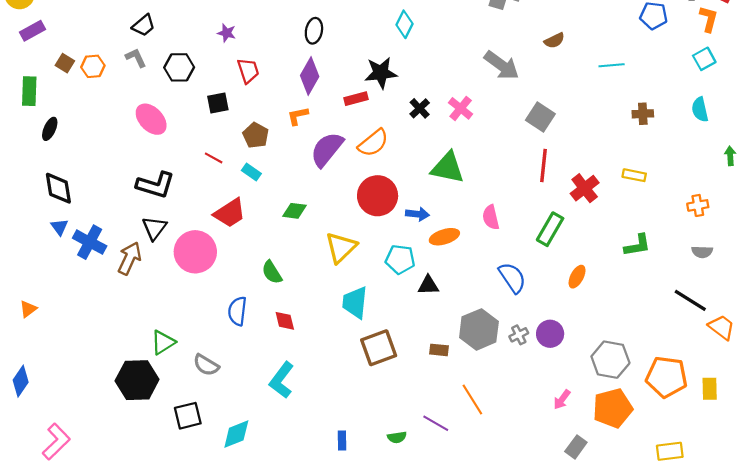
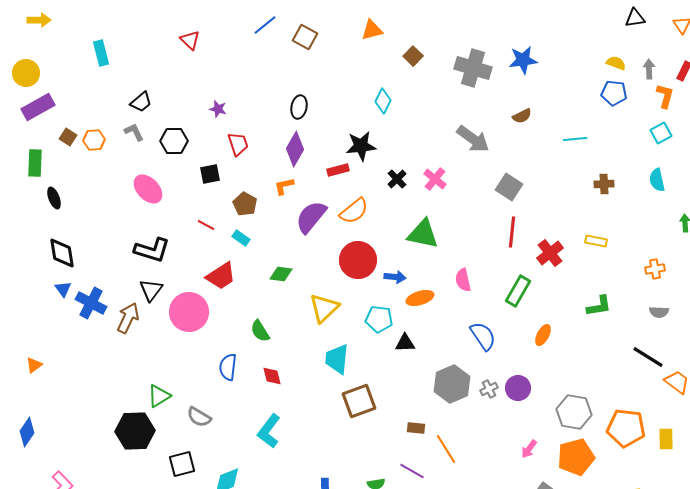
purple rectangle: (32, 31) -> (38, 107), size x1.4
black ellipse: (50, 129) -> (54, 198), turned -45
brown rectangle: (439, 350) -> (416, 428), moved

